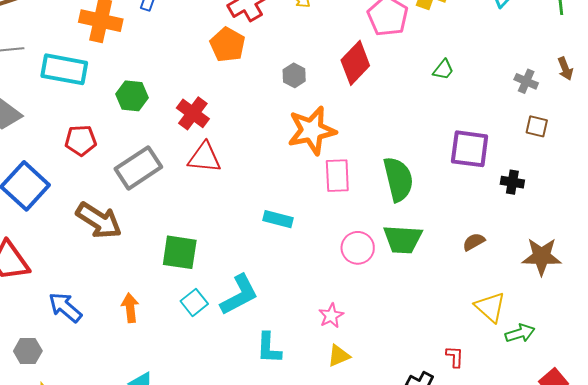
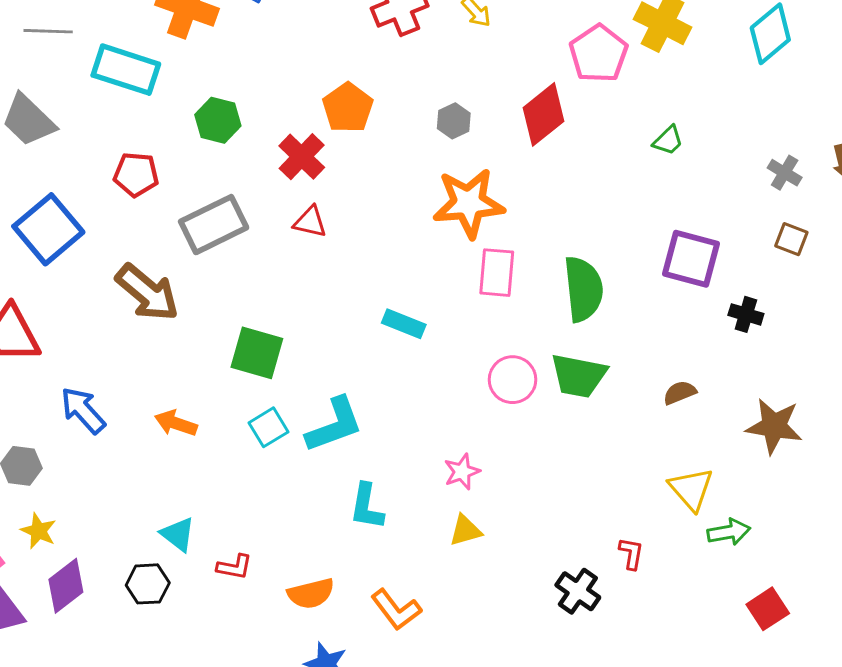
orange pentagon: (227, 45) -> (348, 108), moved
red triangle: (204, 157) -> (310, 222), size x0.7
orange arrow: (130, 308) -> (176, 423), turned -72

